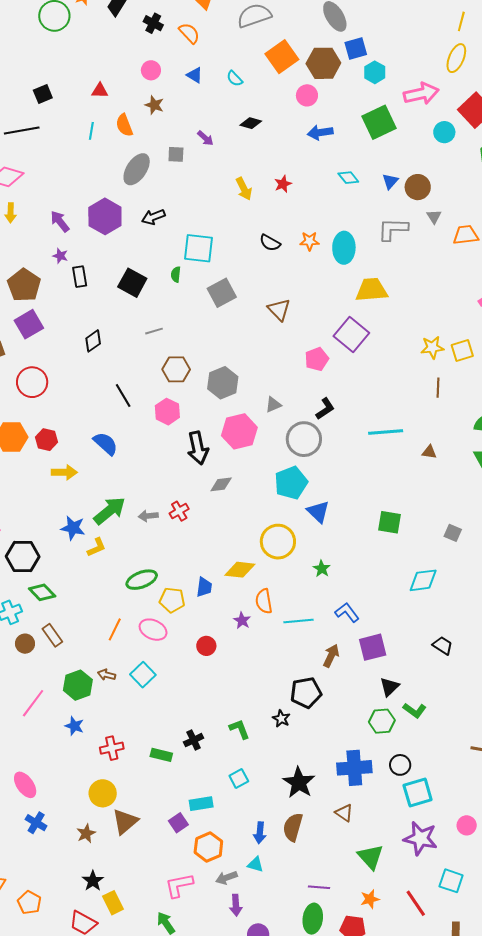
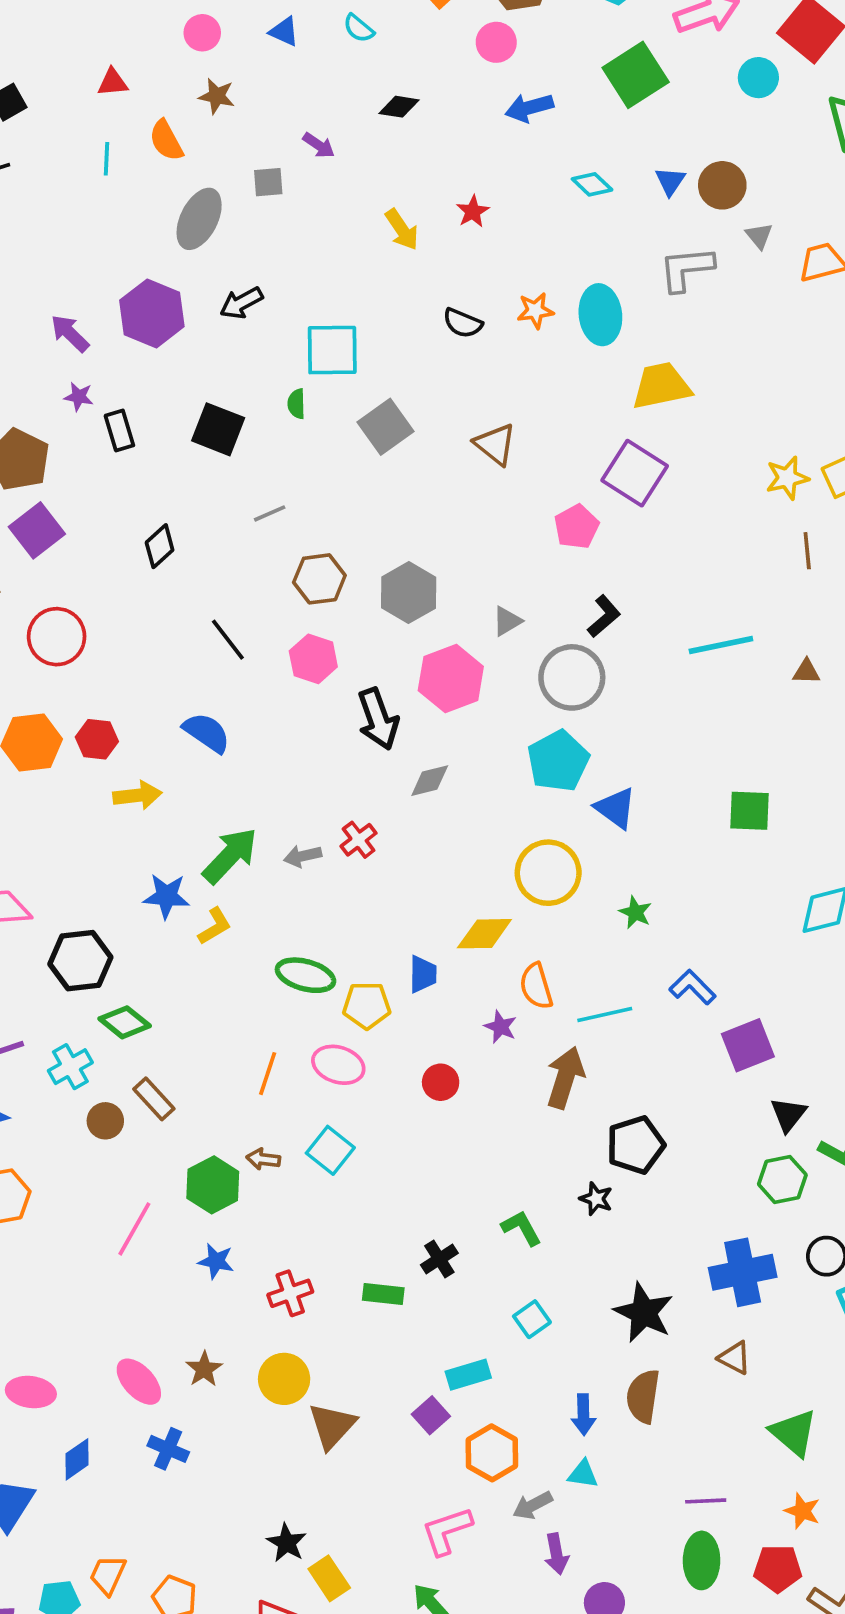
green ellipse: (142, 580) -> (305, 975), turned 44
brown arrow: (331, 656) -> (565, 1078), moved, size x1.4
brown star: (86, 833) -> (204, 1369), moved
orange star: (370, 899) -> (802, 1511), turned -30

